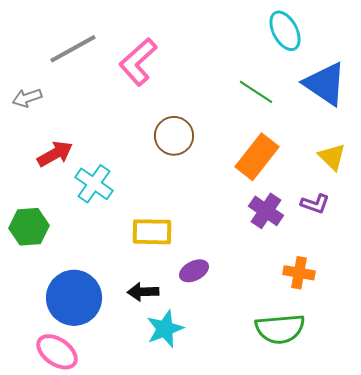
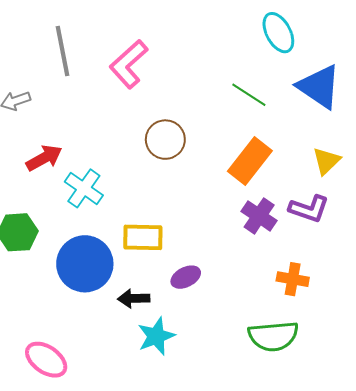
gray line: (73, 49) -> (62, 51), turned -72
yellow triangle: (332, 157) -> (326, 161), turned 32
purple L-shape: (315, 204) -> (309, 209), size x1.4
blue circle: (74, 298) -> (85, 264), moved

